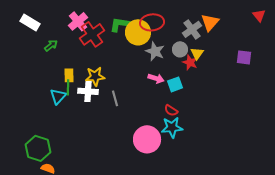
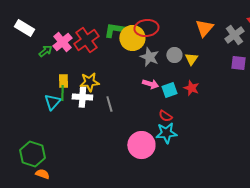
pink cross: (78, 21) -> (62, 42), moved
gray cross: (192, 29) -> (234, 35), moved
red star: (190, 62) -> (191, 88), moved

